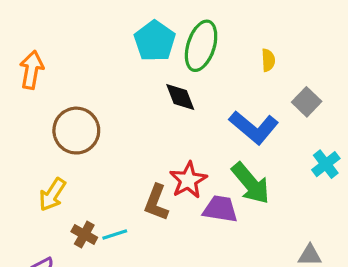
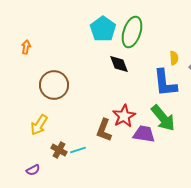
yellow semicircle: (268, 60) -> (174, 58), moved
orange arrow: (32, 70) -> (26, 47), size x0.6
blue L-shape: (254, 127) -> (165, 83), turned 44

